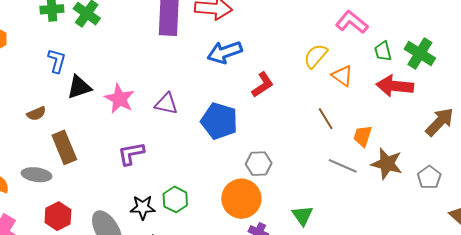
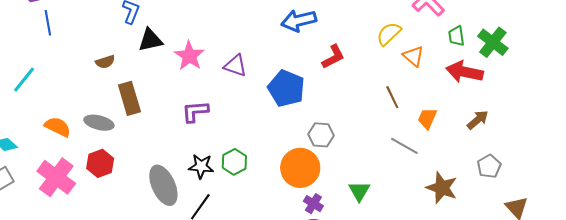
brown arrow: (440, 122) -> (478, 120), moved, size x0.7
brown star: (387, 164) -> (442, 188), moved
red hexagon: (58, 216) -> (100, 163), moved

